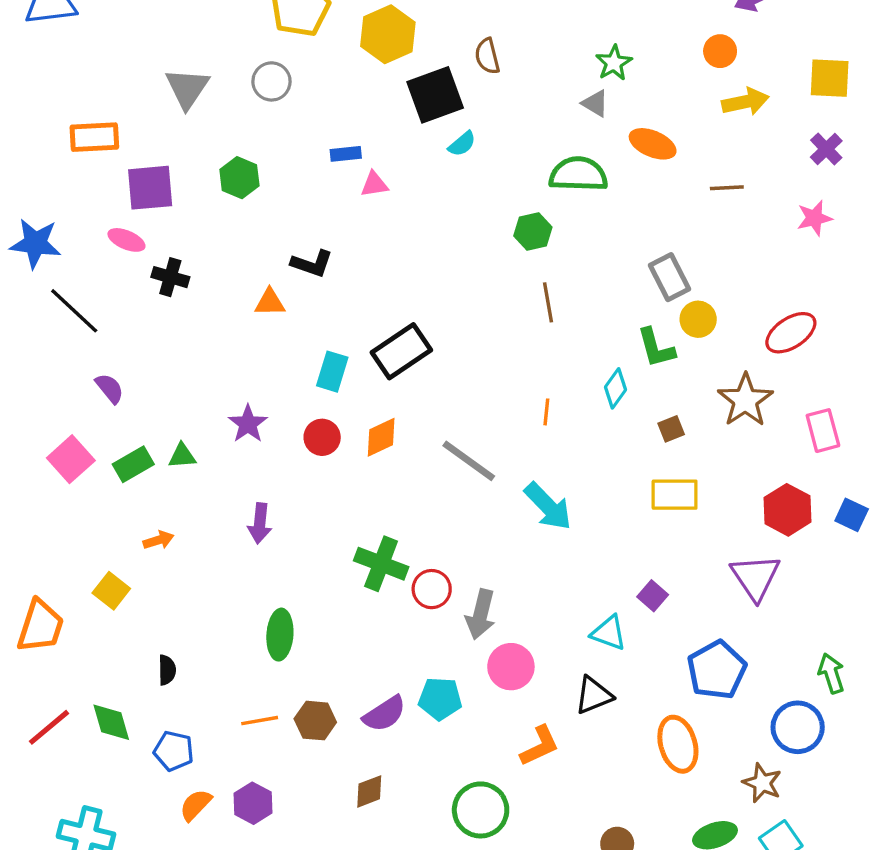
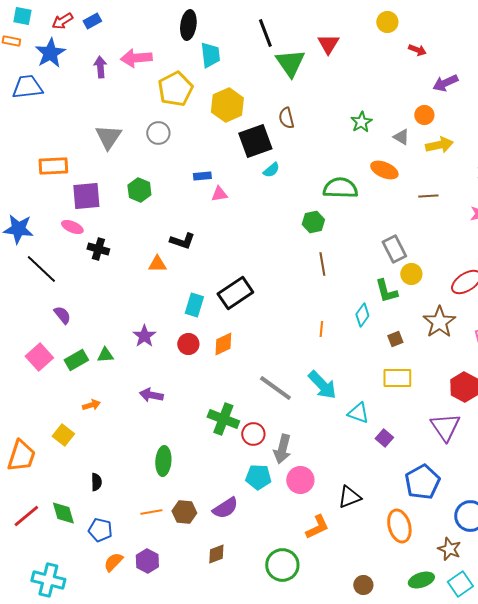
gray triangle: (595, 103) -> (401, 137), moved
gray line: (469, 461) -> (275, 388), moved
purple arrow: (260, 523) -> (151, 395), turned 95
cyan triangle: (609, 633) -> (358, 413), moved
cyan pentagon: (440, 699) -> (258, 477), moved

